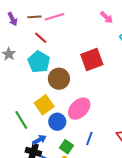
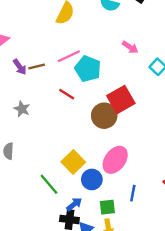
brown line: (35, 17) -> (37, 66), moved
red line: (41, 38) -> (67, 94), moved
cyan pentagon: (39, 62) -> (88, 69), moved
brown circle: (59, 79) -> (104, 116), moved
green square: (66, 147) -> (107, 207), turned -32

